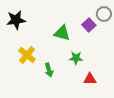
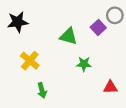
green arrow: (49, 70) -> (42, 90), moved
red triangle: (90, 79) -> (110, 87), moved

